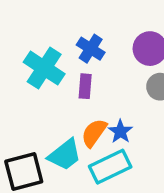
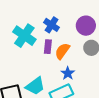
orange semicircle: (94, 133) -> (62, 51), moved

